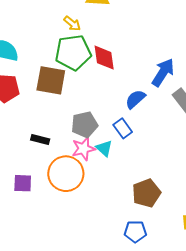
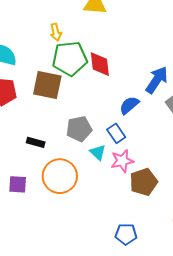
yellow arrow: (72, 23) -> (56, 32), moved, turned 36
pink star: (83, 149) -> (122, 161), moved
brown pentagon: (146, 193) -> (144, 182), moved

